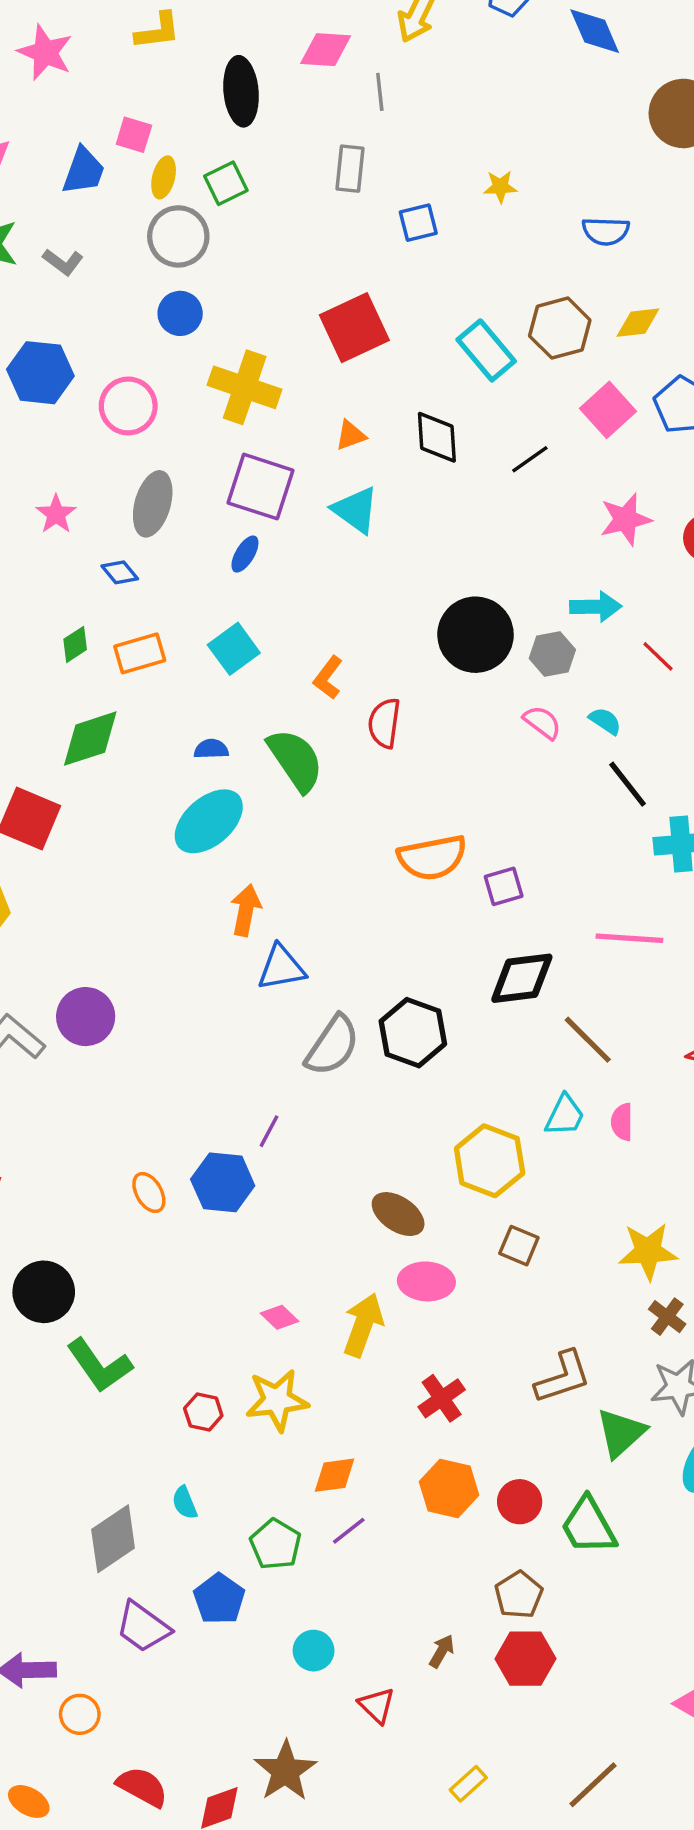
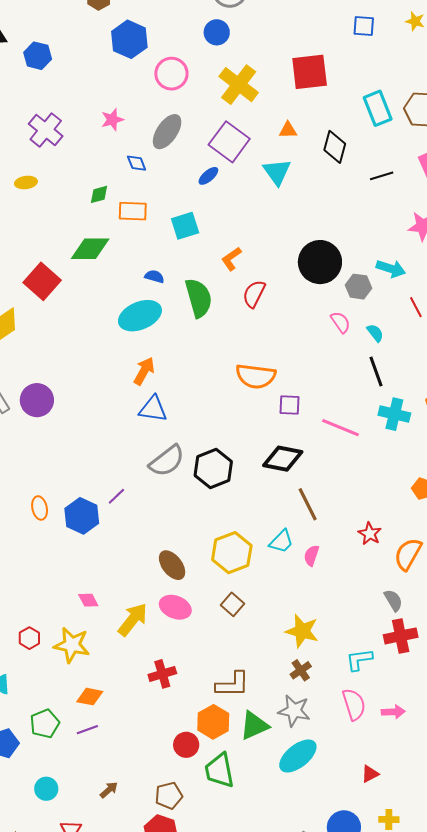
pink line: (629, 938) -> (340, 428), moved
orange hexagon: (449, 1488) -> (213, 722), moved
brown arrow: (442, 1651) -> (109, 790), moved

